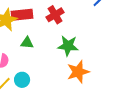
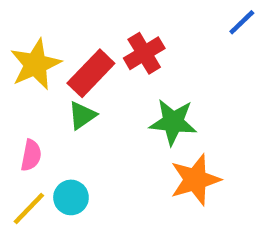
red rectangle: (22, 15) -> (91, 73), moved, turned -40
green triangle: (27, 43) -> (82, 115), turned -40

